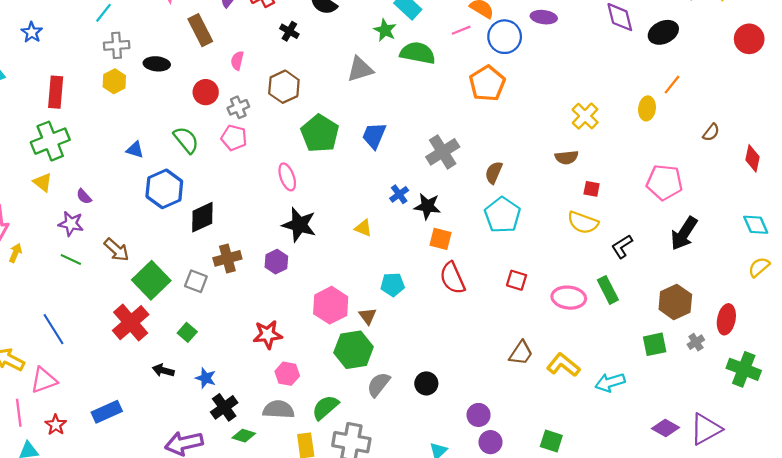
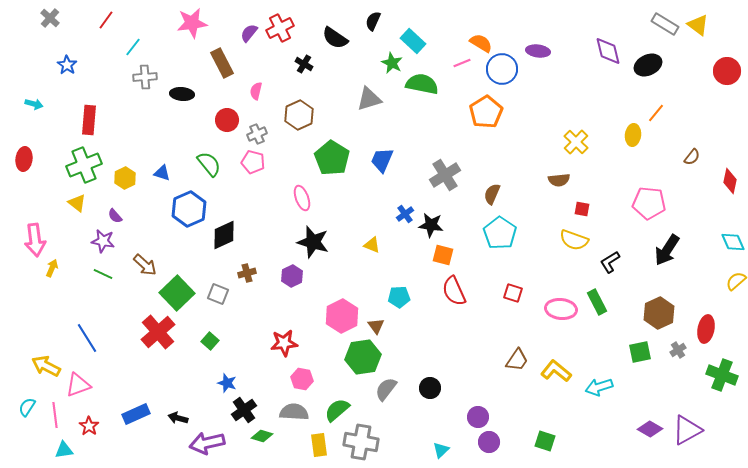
yellow hexagon: (114, 81) -> (125, 178), moved
brown cross: (227, 258) -> (247, 273), size x0.7
black arrow: (163, 370) -> (178, 418), moved

